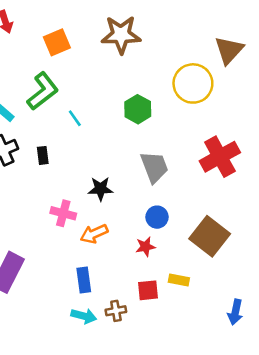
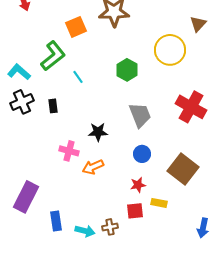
orange square: (57, 42) -> (76, 27), moved
brown triangle: (229, 50) -> (198, 24), size x0.7
red cross: (220, 157) -> (191, 107), turned -32
red star: (145, 247) -> (138, 185), moved
blue rectangle: (84, 280) -> (56, 221), moved

